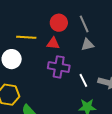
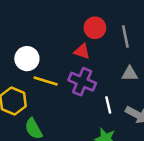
yellow line: (26, 37) -> (46, 81), moved
gray triangle: (87, 45) -> (130, 74), moved

